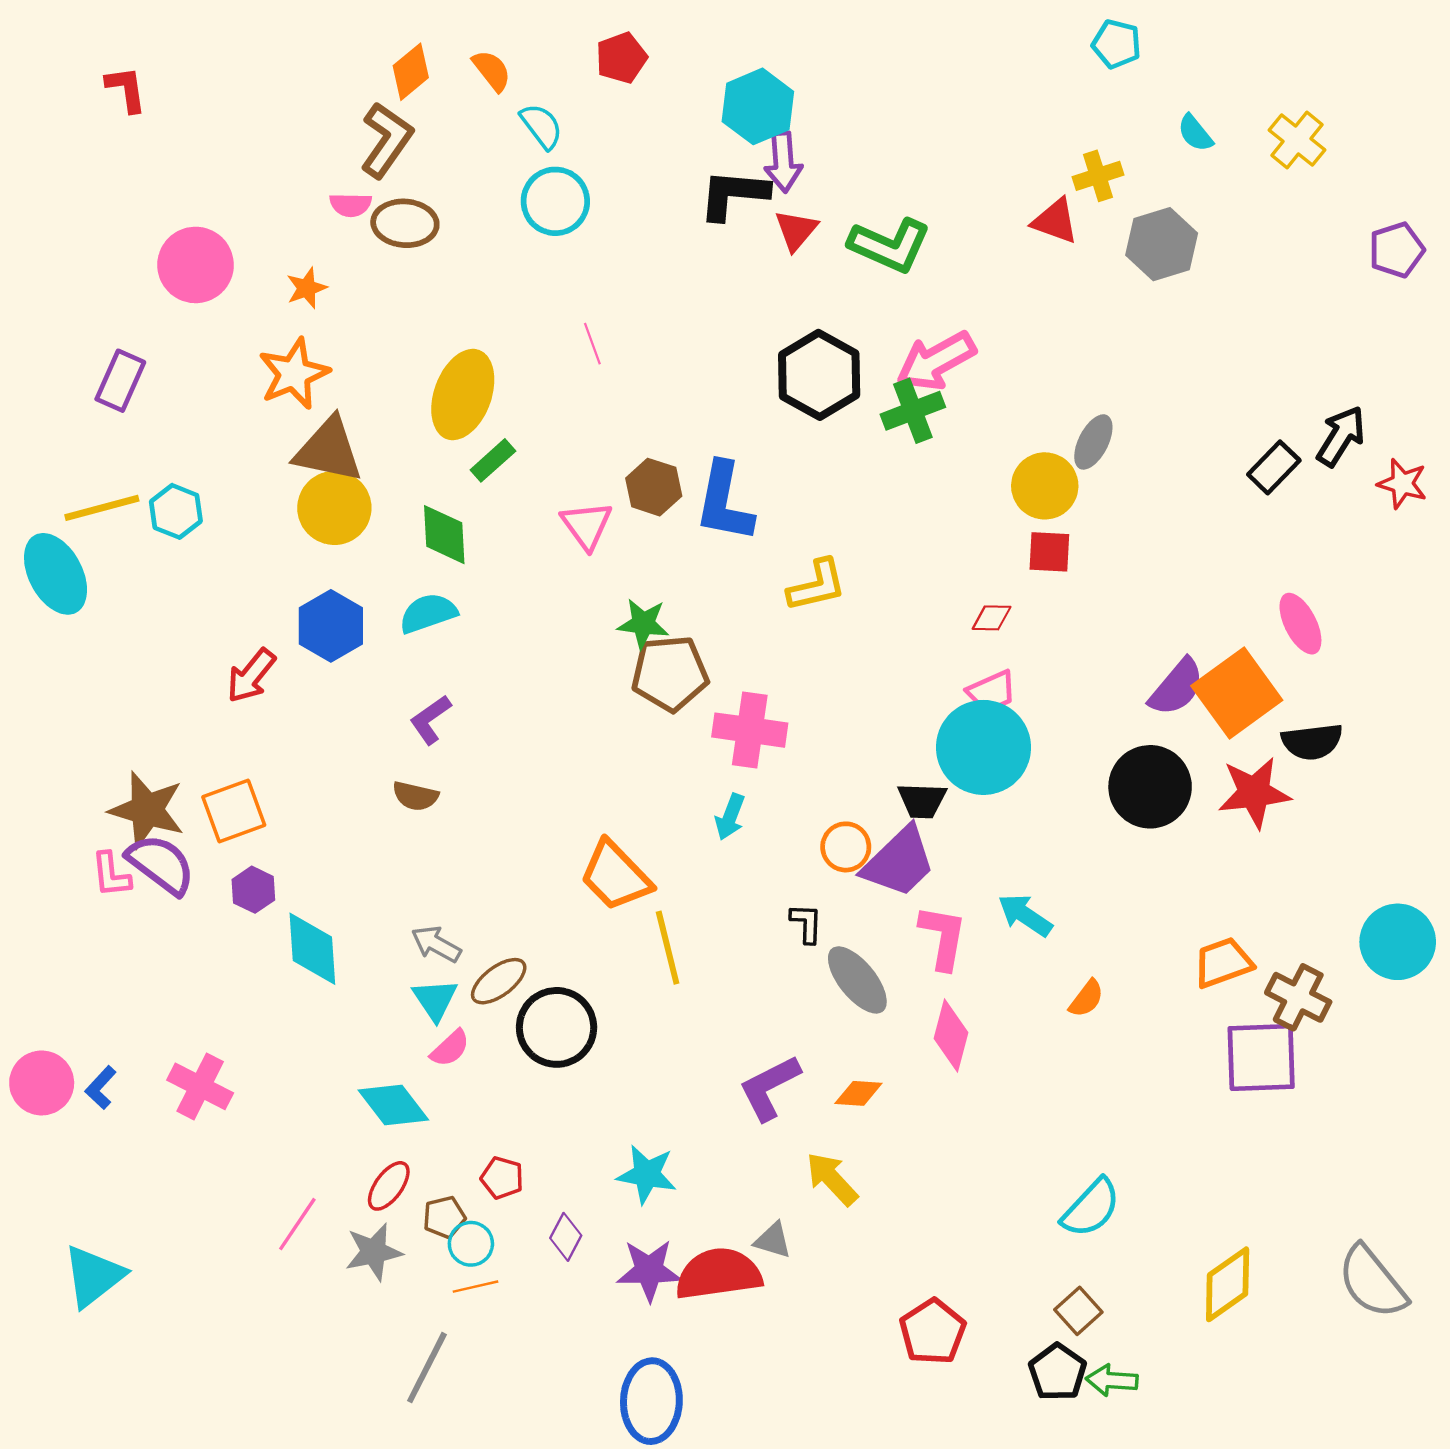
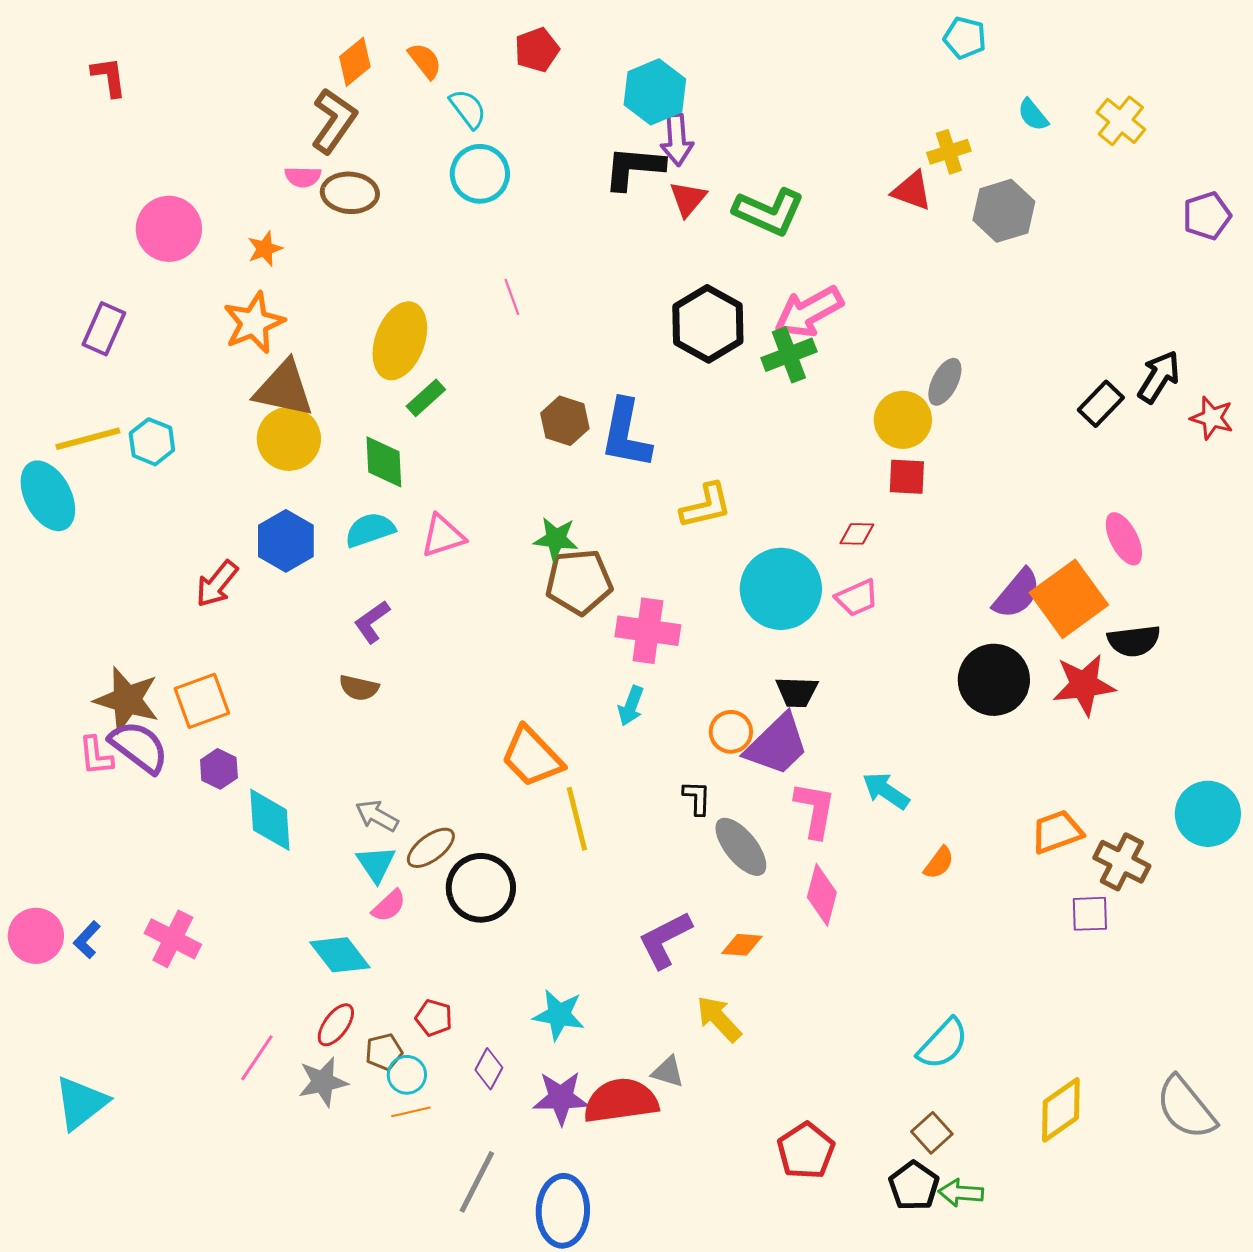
pink triangle: (587, 525) -> (443, 536), moved, turned 48
cyan circle: (983, 747) -> (781, 589), moved
purple square: (1261, 1057) -> (1090, 914), size x0.6
gray line: (427, 1368) -> (477, 1182), moved

